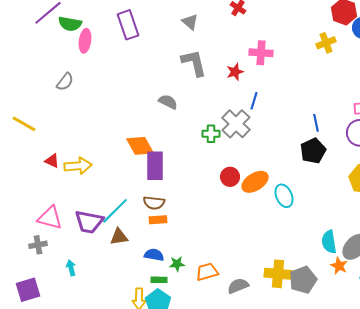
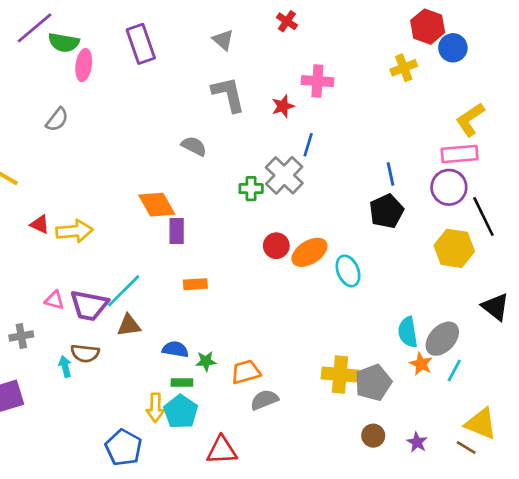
purple rectangle: (155, 166) -> (177, 231), size x0.7
brown semicircle: (154, 203) -> (85, 353), moved
pink triangle: (50, 218) -> (54, 300), moved, size x0.6
orange rectangle: (158, 220) -> (195, 284), moved
gray semicircle: (238, 286) -> (264, 400), moved

